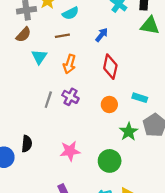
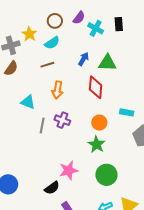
green triangle: (150, 26) -> (107, 63), moved
cyan triangle: (39, 57) -> (28, 102), moved, turned -35
green star: (129, 132) -> (97, 144), moved
black semicircle: (27, 144) -> (52, 188), moved, turned 56

